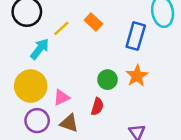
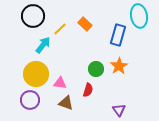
pink triangle: (61, 98) -> (60, 83), turned 32
purple circle: (37, 121) -> (30, 100), moved

